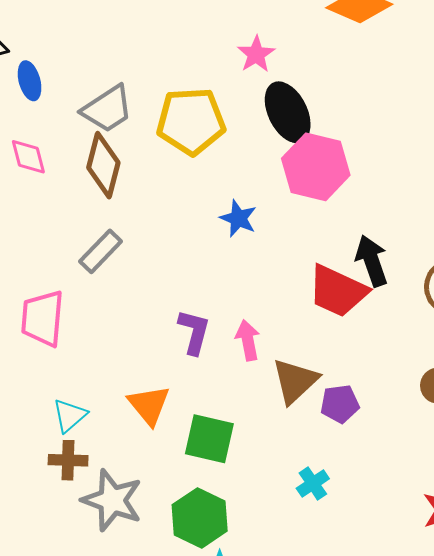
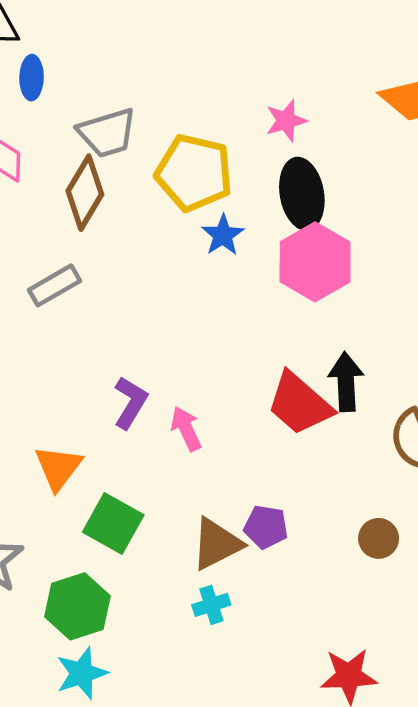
blue star: (238, 218) -> (223, 235), moved
pink arrow: (248, 340) -> (186, 429), turned -30
brown triangle: (295, 381) -> (217, 544), moved

